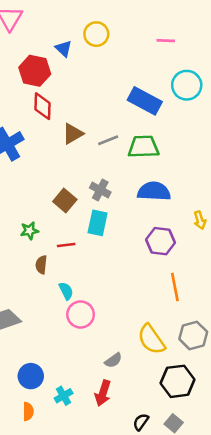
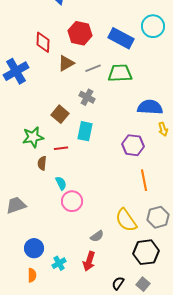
red hexagon: (35, 71) -> (80, 33), moved
gray cross: (100, 190) -> (87, 97), moved
blue semicircle: (154, 191) -> (150, 107), moved
green star: (29, 231) -> (33, 137), size x1.5

